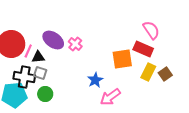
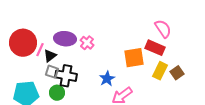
purple ellipse: (53, 40) -> (65, 39), turned -30
black triangle: (38, 57) -> (50, 56), turned -32
black cross: (24, 77) -> (66, 76), moved

